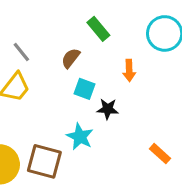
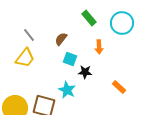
green rectangle: (98, 29) -> (89, 18), moved
orange rectangle: (160, 154) -> (119, 87), moved

